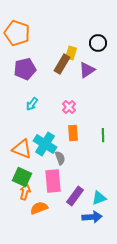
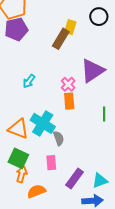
purple pentagon: (25, 69) -> (16, 29), moved
purple triangle: (87, 70) -> (92, 71), moved, size x1.4
orange rectangle: (73, 133) -> (69, 101), moved
pink rectangle: (53, 181) -> (51, 163), size x0.6

